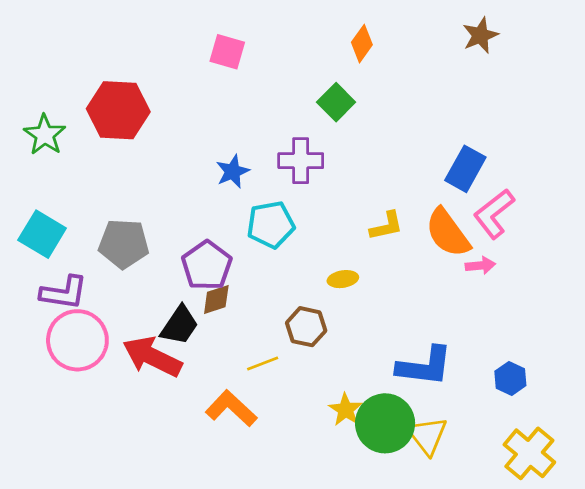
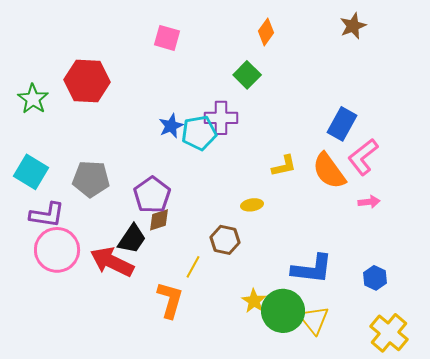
cyan pentagon: (271, 225) -> (199, 133), moved
pink arrow: (480, 265) -> (369, 202), moved
yellow line: (263, 363) -> (193, 267), turned -40
orange L-shape: (231, 408) -> (170, 300), turned 63

